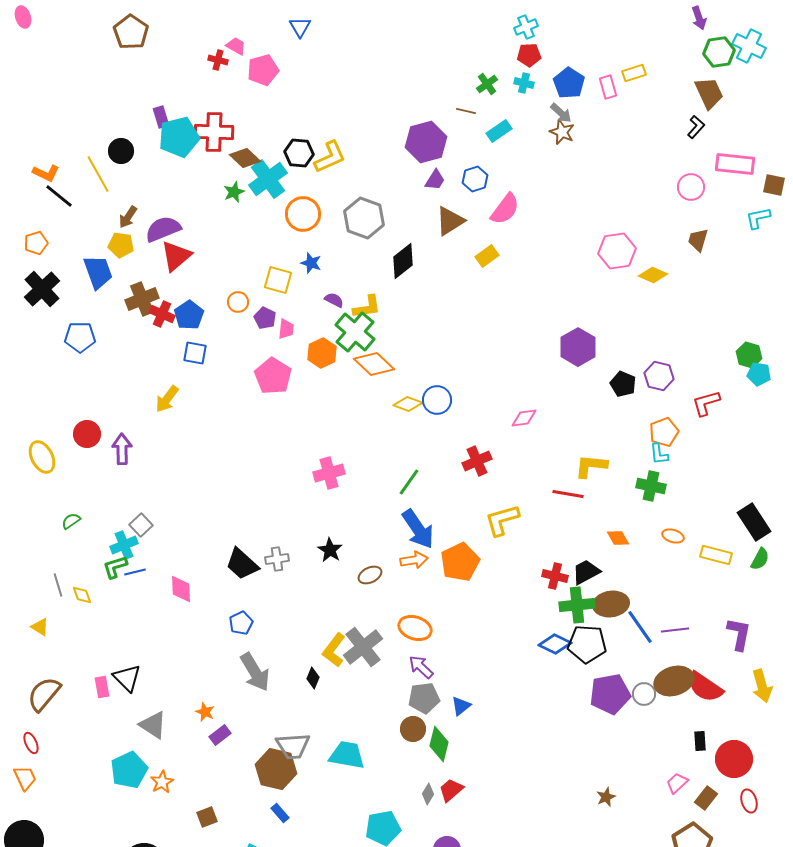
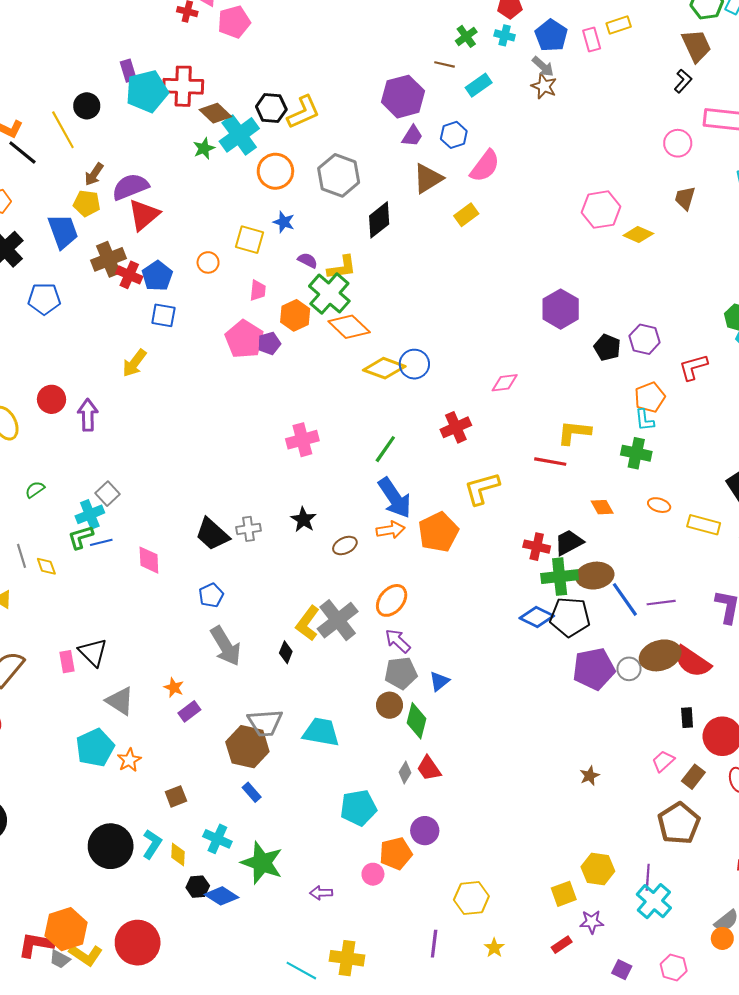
purple pentagon: (265, 318) -> (269, 343), moved, turned 30
yellow diamond: (408, 404) -> (384, 368), size x1.4
orange ellipse: (415, 628) -> (392, 600), turned -68
red trapezoid: (451, 790) -> (429, 768), turned -84

